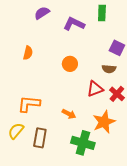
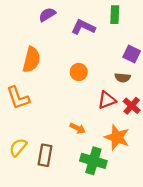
orange semicircle: (28, 53) -> (31, 60), size x1.6
orange L-shape: (29, 104) -> (18, 98), moved, turned -115
orange star: (104, 122) -> (117, 137), turned -30

